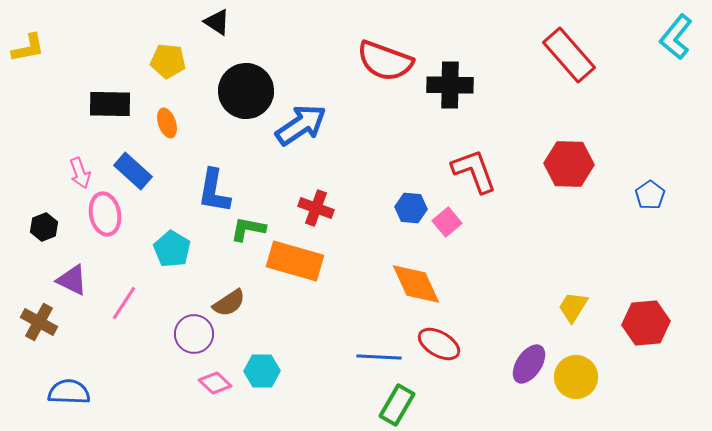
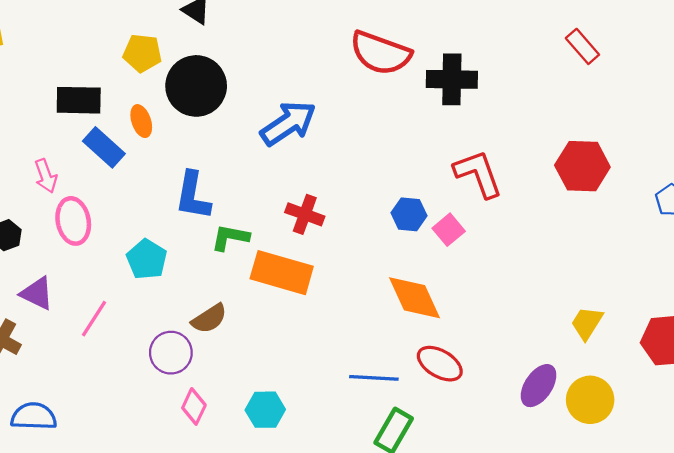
red rectangle: (569, 55) -> (582, 46), size x0.6
black circle: (246, 91) -> (196, 86), moved
blue rectangle: (133, 171) -> (104, 147), moved
cyan hexagon: (262, 371) -> (265, 410), moved
pink diamond: (215, 383) -> (194, 406), turned 72

